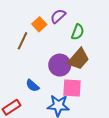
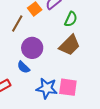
purple circle: (60, 65) -> (32, 48), moved
pink square: (72, 88) -> (68, 87), moved

